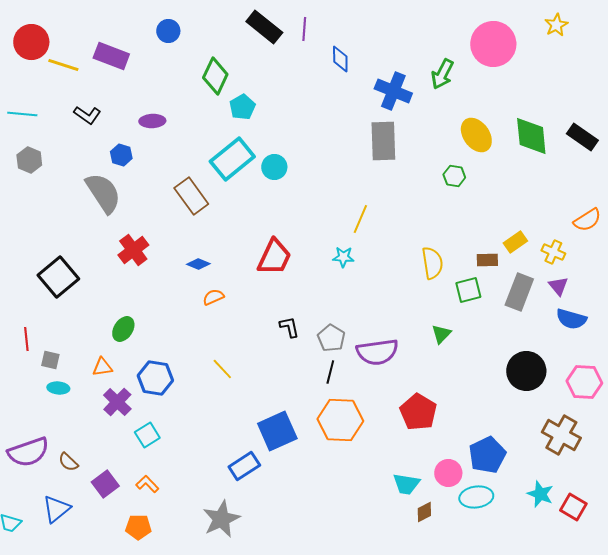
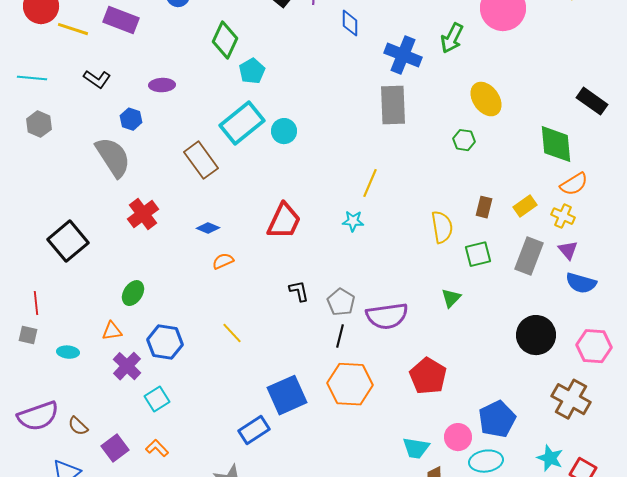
green diamond: (531, 136) -> (556, 144), moved
orange semicircle: (587, 220) -> (574, 184), moved
brown rectangle: (487, 260) -> (484, 207), moved, turned -75
gray square: (50, 360) -> (28, 335), moved

